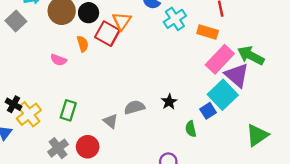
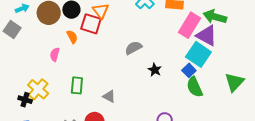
pink semicircle: (59, 60) -> (55, 54), turned 96
gray semicircle: (134, 107) -> (133, 48), moved
green rectangle: (68, 110) -> (77, 85), moved
yellow cross: (29, 114) -> (38, 89), moved
green semicircle: (191, 129) -> (195, 87), moved, size x1.5

